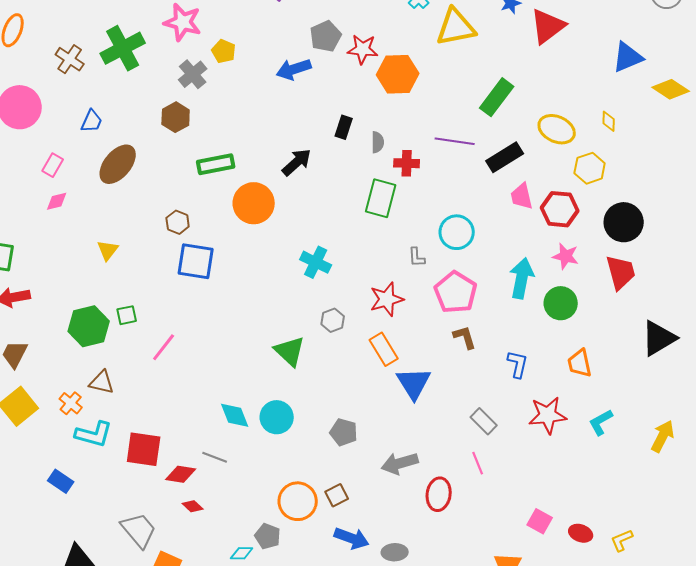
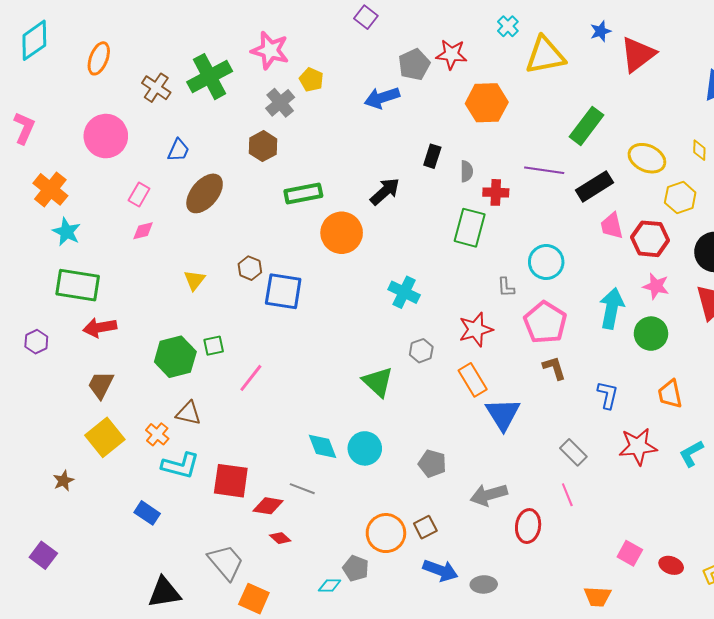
red star: (363, 49) -> (451, 54), moved
brown hexagon: (178, 222) -> (250, 268), moved

